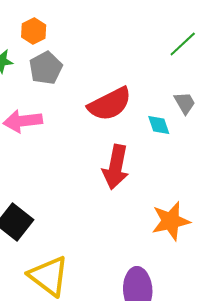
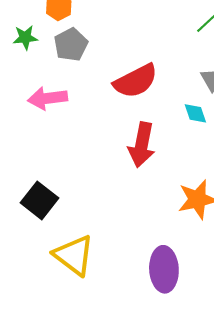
cyan diamond: (159, 125) -> (195, 113), moved

